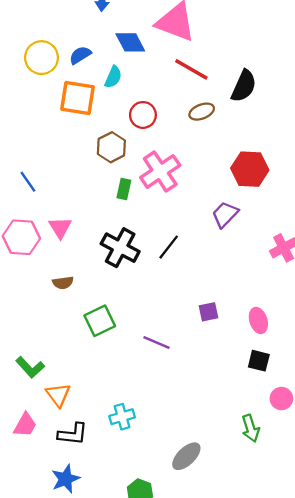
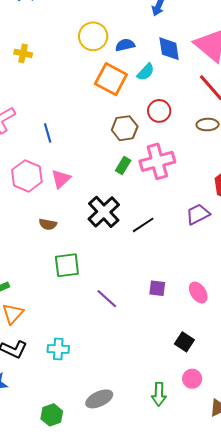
pink ellipse: (258, 320) -> (198, 292), moved, turned -35

